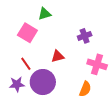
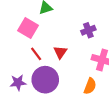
red triangle: (58, 56) -> (60, 52), turned -40
red line: (26, 64) -> (36, 54), moved

